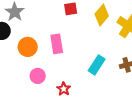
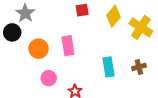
cyan rectangle: (97, 65) -> (109, 67), turned -42

